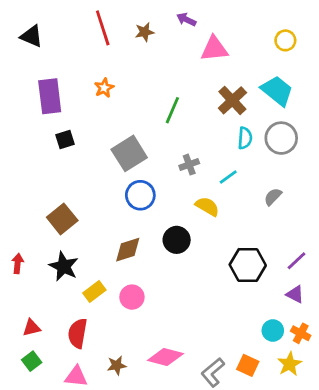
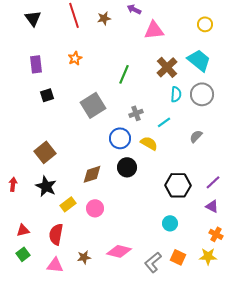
black triangle: (32, 36) -> (33, 18), moved, turned 30
purple rectangle: (50, 96) -> (36, 64), size x0.7
blue circle: (140, 195) -> (120, 138), moved
cyan circle: (273, 331) -> (170, 223), moved
yellow star: (290, 364) -> (208, 256), turned 30

